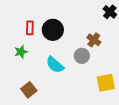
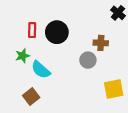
brown cross: (94, 40) -> (101, 43), turned -32
cyan semicircle: (55, 65) -> (41, 70), moved

